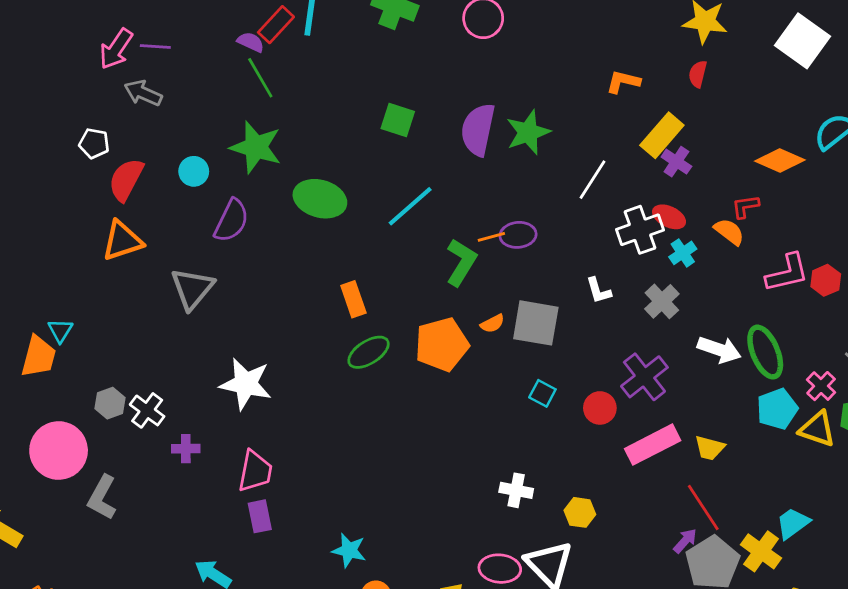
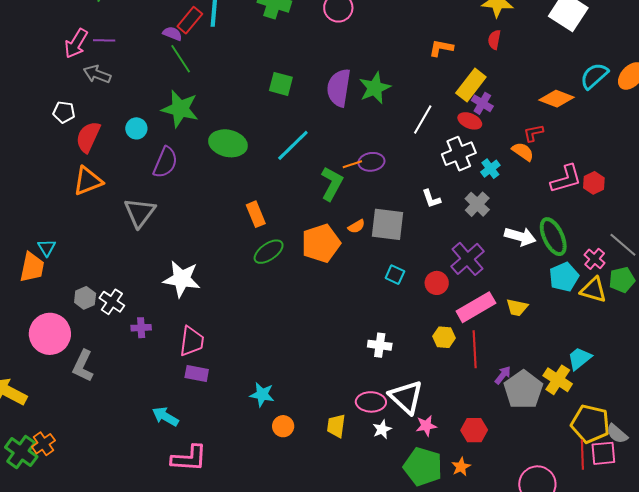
red ellipse: (669, 217) -> (470, 121), moved
red line: (703, 507) -> (475, 349), moved, turned 33
yellow hexagon: (580, 512) -> (444, 337), moved
purple rectangle: (260, 516) -> (197, 373), turned -65

